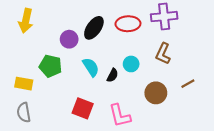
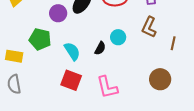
cyan semicircle: (91, 67) -> (72, 51), moved
brown line: (188, 84) -> (173, 43), moved, turned -48
brown circle: (156, 93) -> (160, 79), moved

